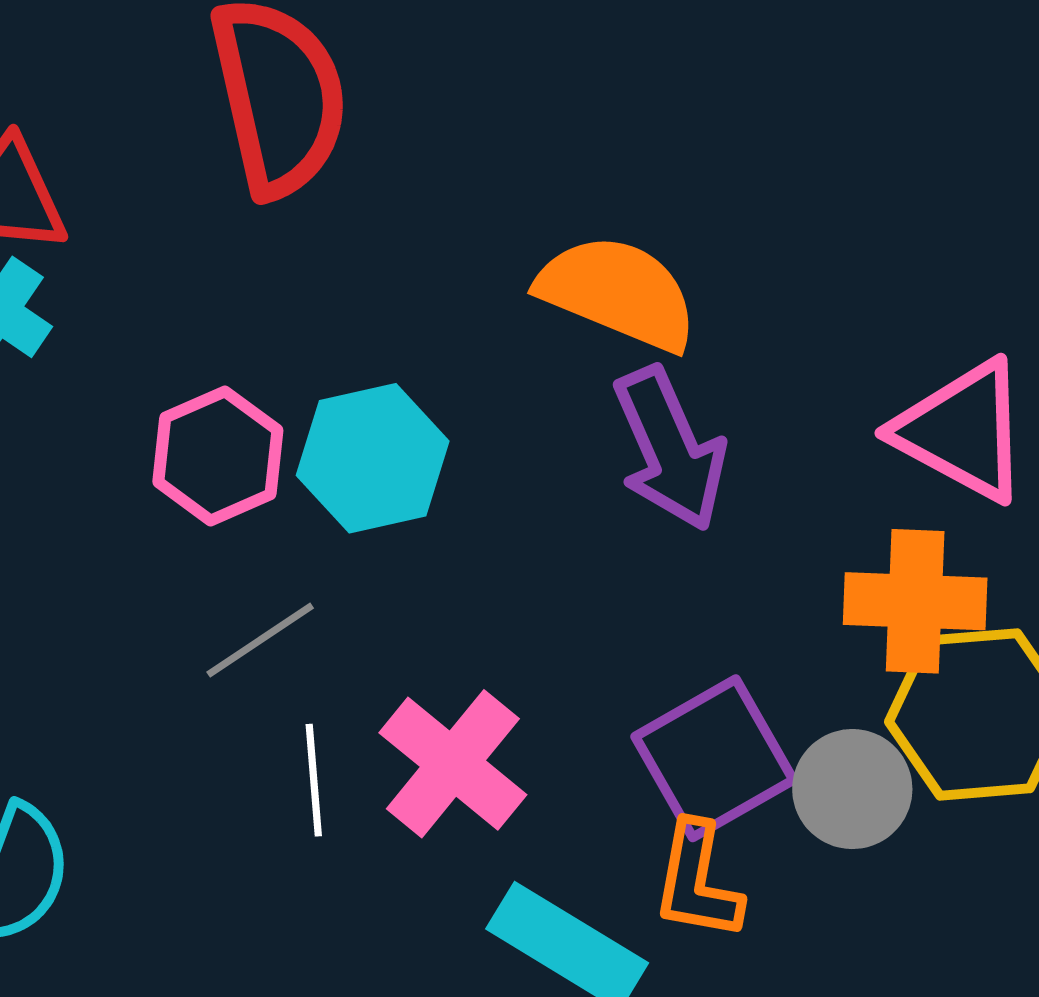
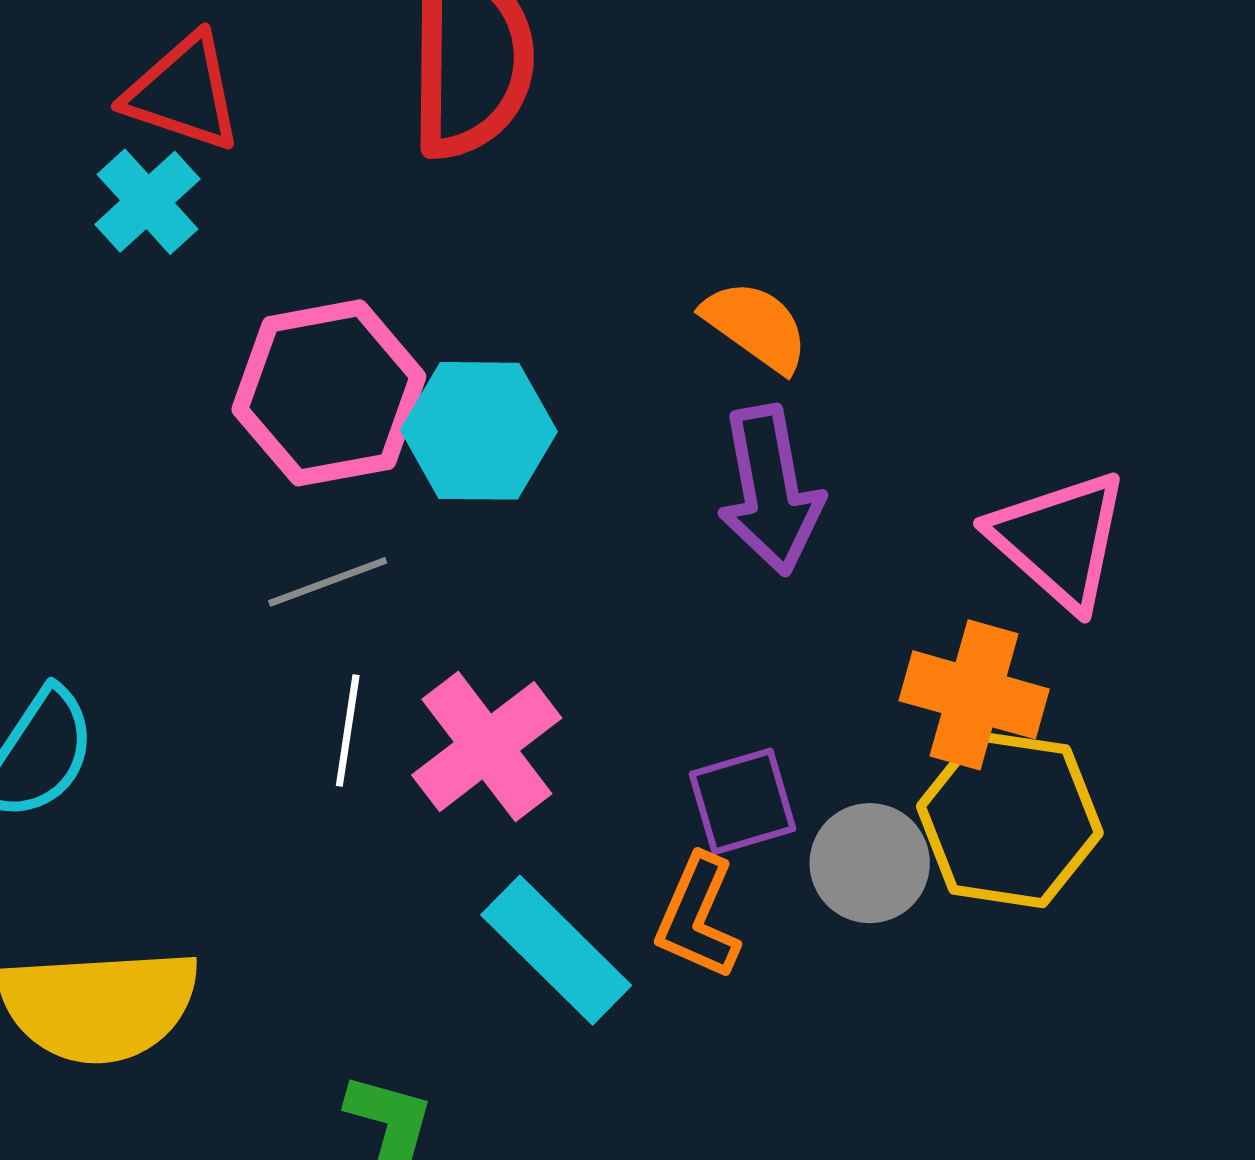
orange semicircle: (618, 293) -> (756, 326), size x0.7
pink hexagon: (218, 456) -> (329, 393), size x1.4
purple square: (714, 758) -> (743, 801), size x0.7

